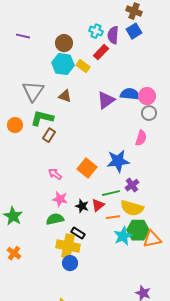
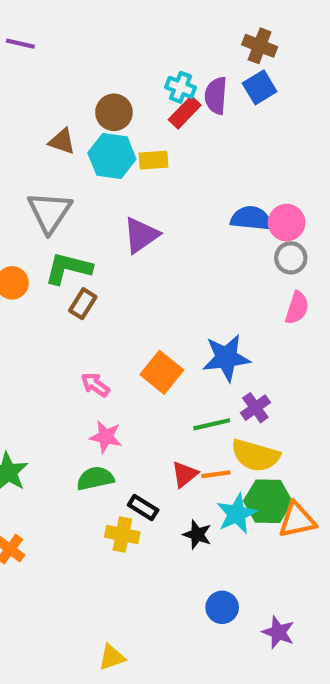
purple line: (23, 36) -> (20, 44), moved
red rectangle: (101, 52) -> (185, 112), moved
yellow rectangle: (83, 66) -> (153, 160), turned -40
brown triangle: (65, 96) -> (62, 141), moved
purple triangle: (106, 100) -> (141, 235), moved
pink semicircle: (141, 138) -> (297, 308), moved
red triangle: (98, 205) -> (185, 474), moved
black star: (82, 206) -> (197, 535), moved
yellow cross: (68, 246) -> (122, 535), size x0.7
blue circle: (70, 263) -> (222, 607), moved

